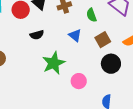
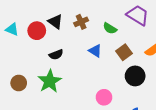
green semicircle: (91, 15) -> (110, 28), turned -32
green star: (54, 63) -> (50, 81), moved

